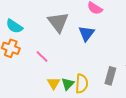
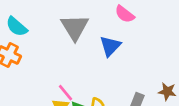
pink line: (42, 57) -> (65, 93), moved

